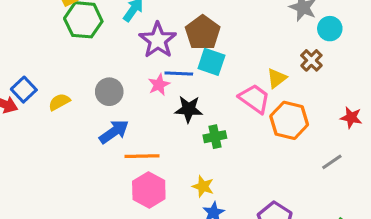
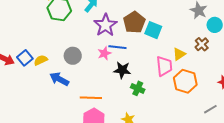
cyan square: (211, 62) -> (153, 30), moved
blue square: (24, 90) -> (25, 58), moved
pink trapezoid: (254, 99) -> (164, 66), turned 45
blue arrow: (114, 132) -> (59, 79), moved, turned -120
green cross: (215, 137) -> (138, 88), turned 32

